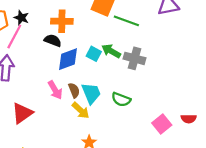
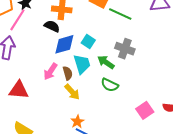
green arrow: (111, 51) -> (106, 62), moved
pink arrow: (55, 90) -> (50, 71), turned 60
cyan trapezoid: (91, 93) -> (82, 64), moved
red triangle: (22, 113) -> (19, 90), turned 35

